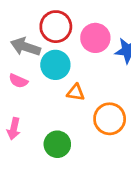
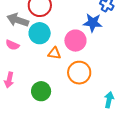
pink circle: (95, 38) -> (75, 41), moved

